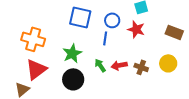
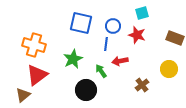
red arrow: (119, 65) -> (120, 61), moved
brown cross: (141, 67) -> (142, 85), moved, turned 32
black circle: (73, 79) -> (86, 90), moved

